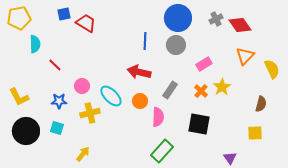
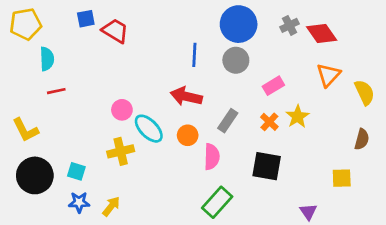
red line: (55, 65) -> (56, 91), moved, turned -56
pink circle: (82, 86) -> (122, 110), moved
blue star: (59, 101) -> (79, 202), moved
brown semicircle: (261, 104) -> (362, 139), moved

